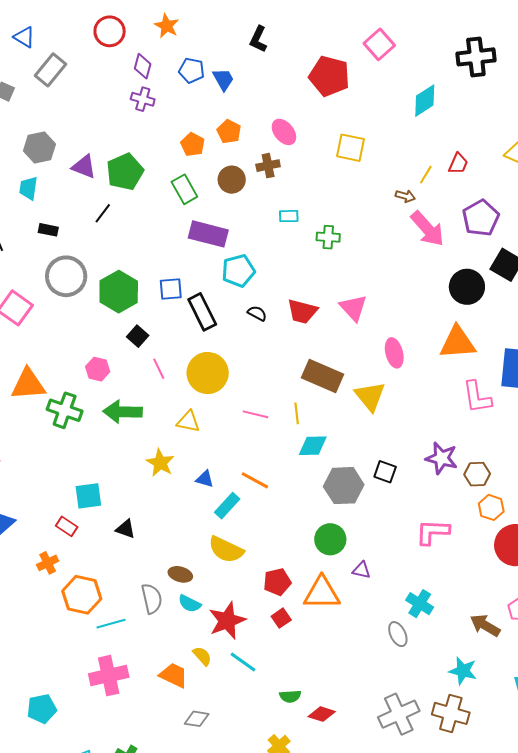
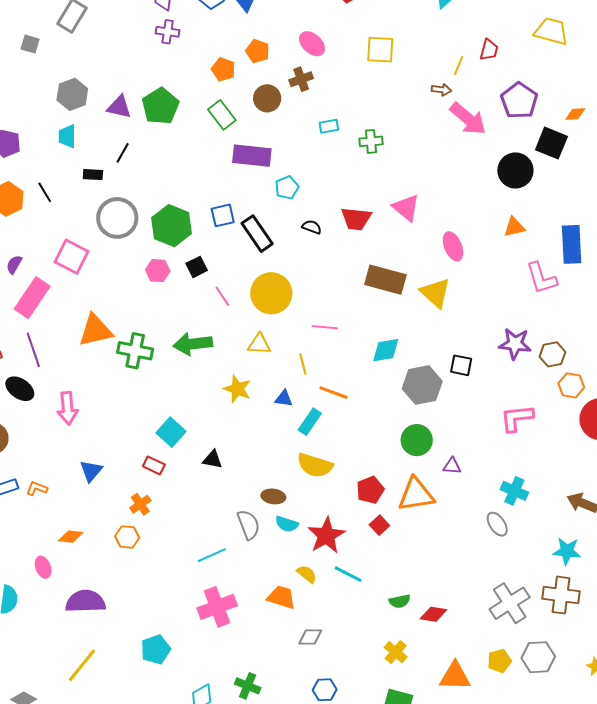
black line: (103, 213) -> (123, 153), moved
cyan pentagon: (238, 271) -> (287, 188), size x0.7
black square: (138, 336) -> (197, 267), turned 30
orange triangle: (457, 343) -> (514, 227), size x0.6
pink hexagon: (98, 369) -> (158, 271), moved
yellow line: (297, 413) -> (303, 364), moved
cyan square: (88, 496) -> (171, 432), turned -32
orange hexagon: (82, 595) -> (127, 537), moved, size x0.6

